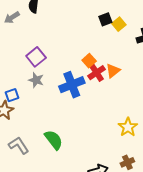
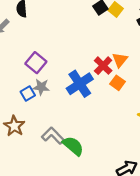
orange square: (89, 61) -> (118, 83), moved
blue square: (12, 95) -> (28, 94), moved
gray L-shape: (19, 145) -> (53, 136), moved

